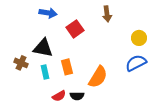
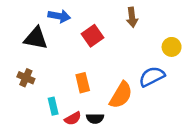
black triangle: (43, 48) -> (36, 38), moved
blue semicircle: (136, 63) -> (152, 77), moved
cyan rectangle: (45, 72) -> (53, 106), moved

